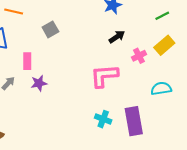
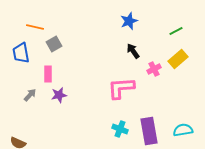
gray square: (50, 29) -> (54, 44), moved
black arrow: (117, 37) -> (133, 51), turned -91
cyan semicircle: (161, 88) -> (183, 130), moved

